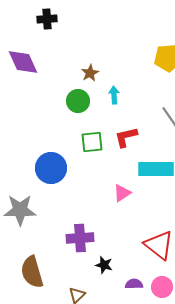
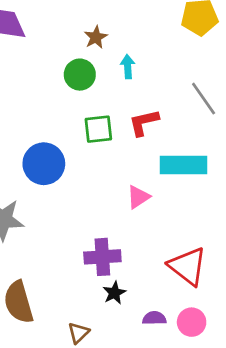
purple cross: (80, 238) -> (102, 257), moved
black star: (104, 265) -> (114, 293), turned 30

